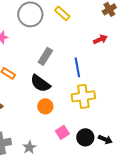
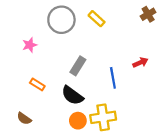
red arrow: (100, 39) -> (140, 63), moved
yellow cross: (83, 96) -> (103, 117), moved

